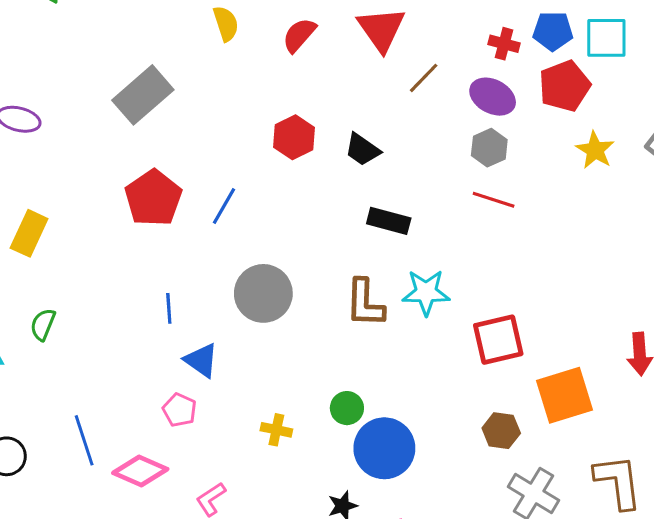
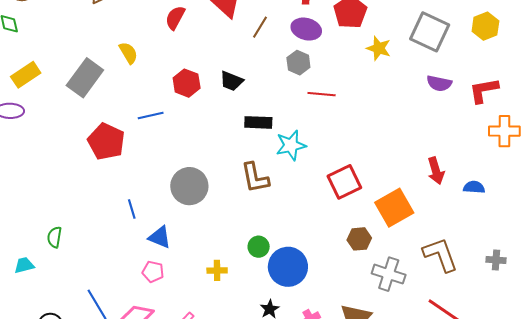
yellow semicircle: (226, 24) -> (128, 53), moved
gray hexagon: (489, 148) -> (298, 63), moved
blue line: (224, 206) -> (151, 116), moved, turned 60
yellow rectangle: (29, 233) -> (26, 75), moved, turned 44
cyan star: (426, 292) -> (291, 145), moved

